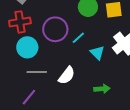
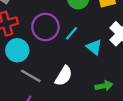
gray line: (37, 72) -> (31, 76), turned 36

